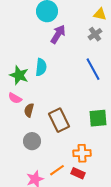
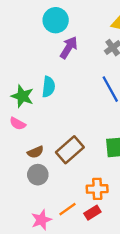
brown semicircle: (29, 110) -> (35, 152), moved, turned -128
brown rectangle: (59, 120) -> (70, 150), turned 75
red rectangle: (78, 173) -> (92, 213), turned -56

